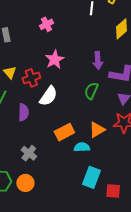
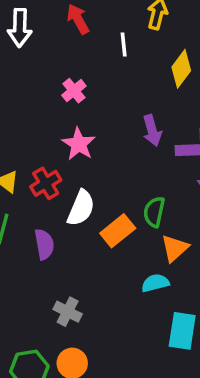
pink cross: (47, 24) -> (74, 91), moved
green semicircle: (91, 91) -> (154, 212), moved
orange rectangle: (64, 132) -> (118, 231), moved

